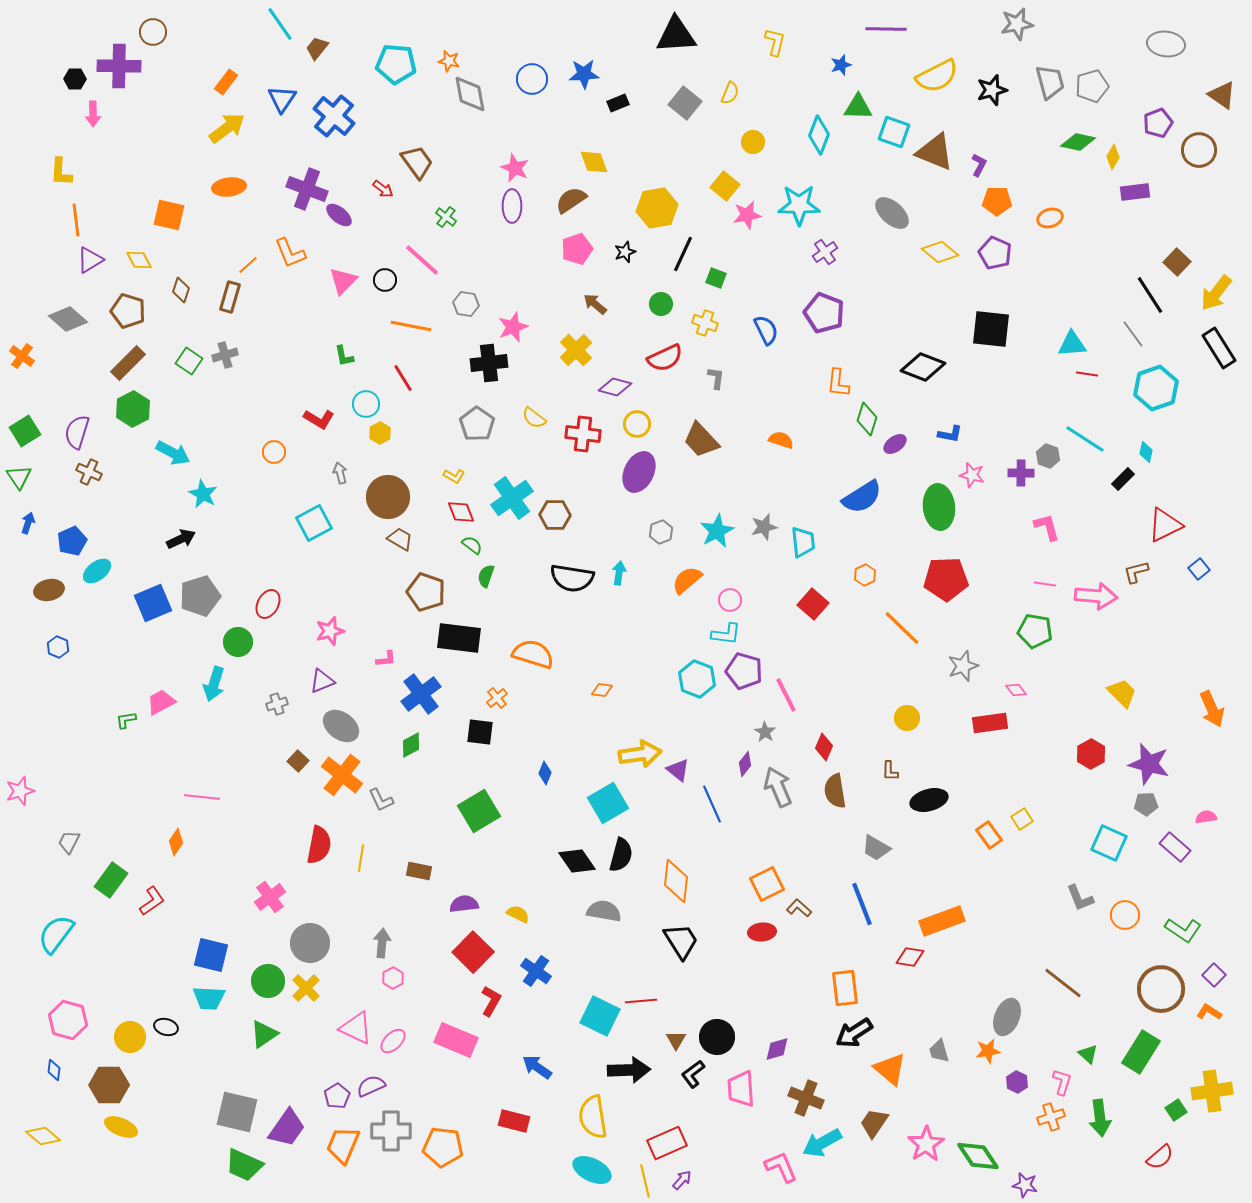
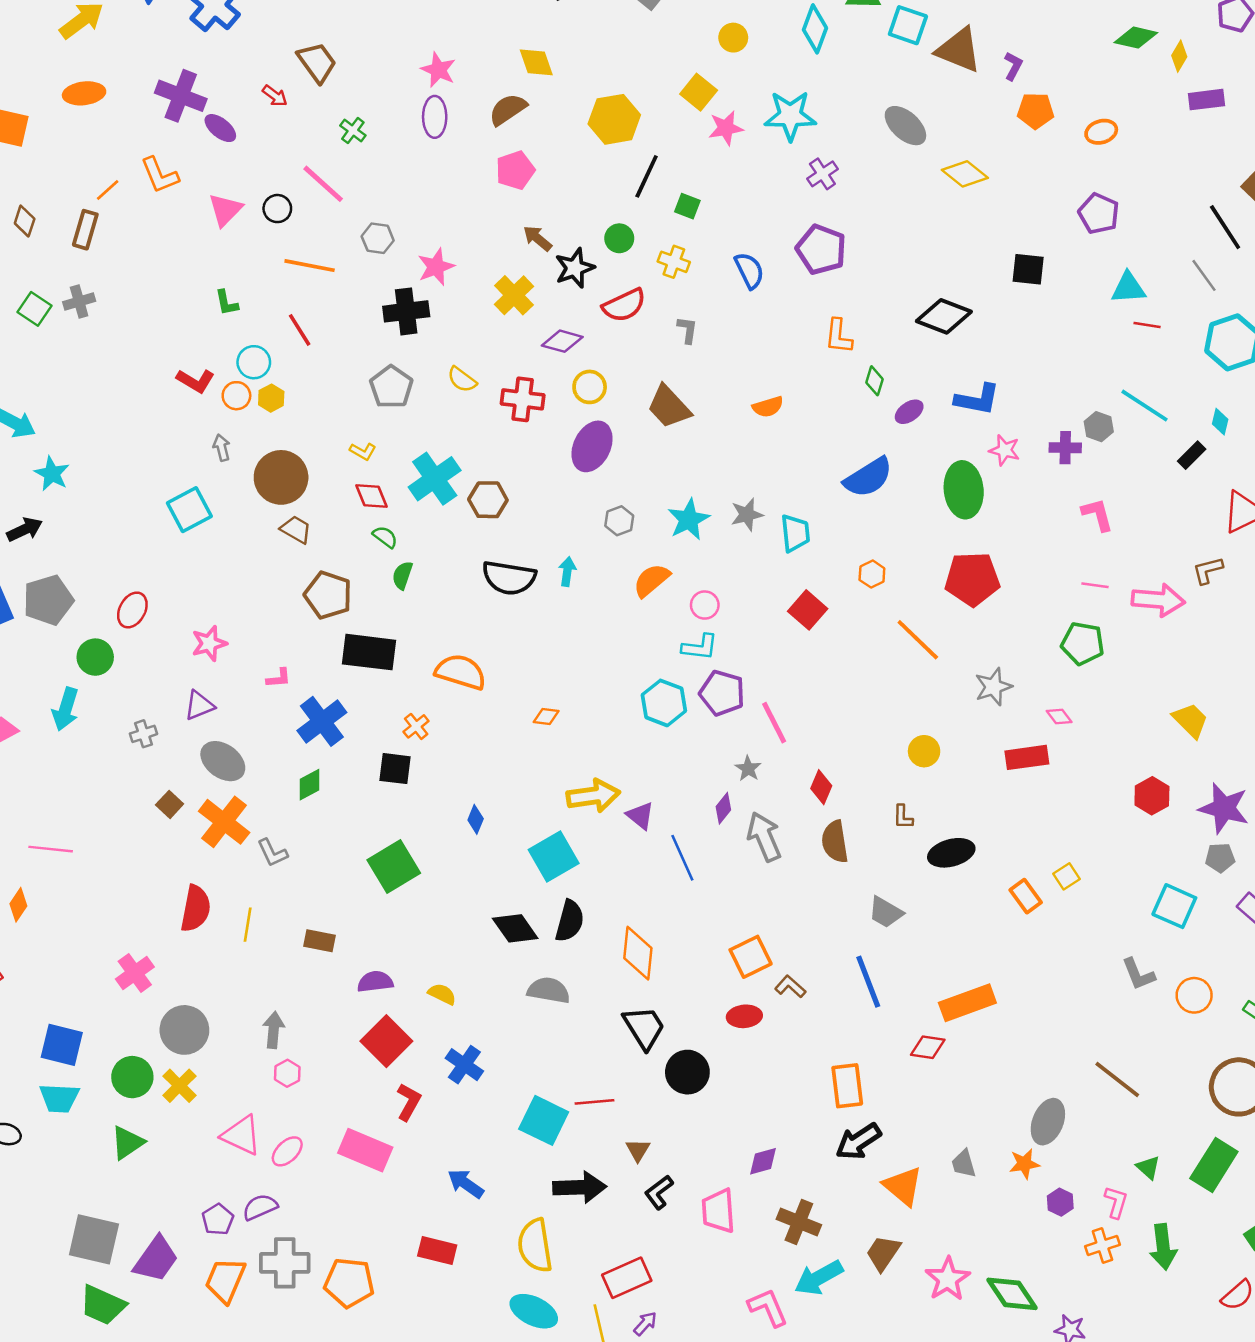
black star: (625, 252) -> (575, 268), moved, size x1.5
purple pentagon: (995, 253) -> (1099, 214), moved
black square: (991, 329) -> (1028, 269), size x0.7
green diamond: (867, 419) -> (874, 381), size x0.7
blue L-shape: (950, 434) -> (977, 399), size x1.5
orange semicircle: (781, 440) -> (768, 407), turned 145
orange circle: (274, 452) -> (236, 396), moved
black circle: (717, 1037) -> (687, 1072), moved

